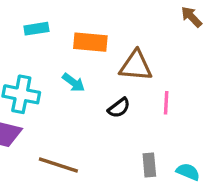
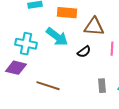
cyan arrow: (73, 83) -> (57, 37), size x1.6

